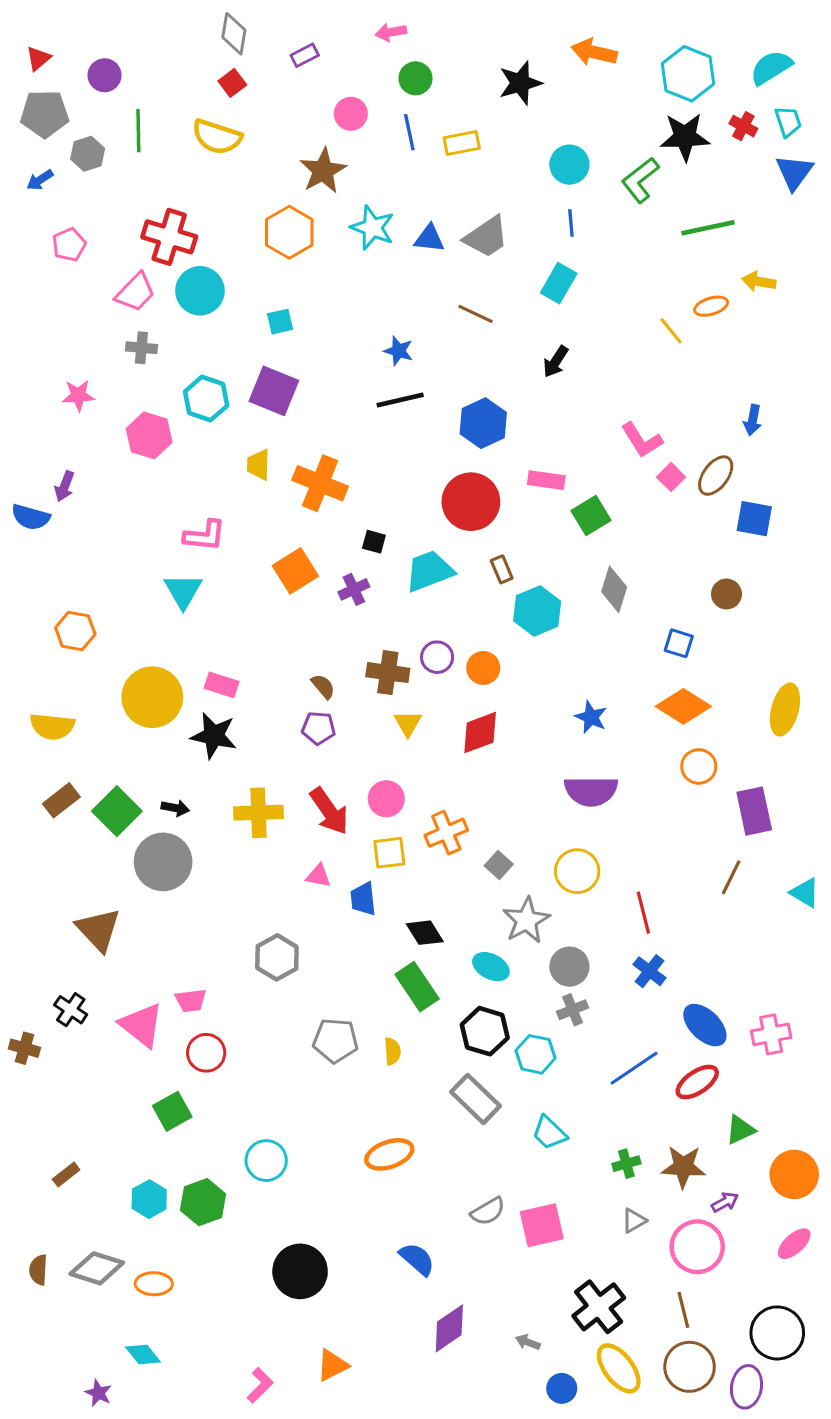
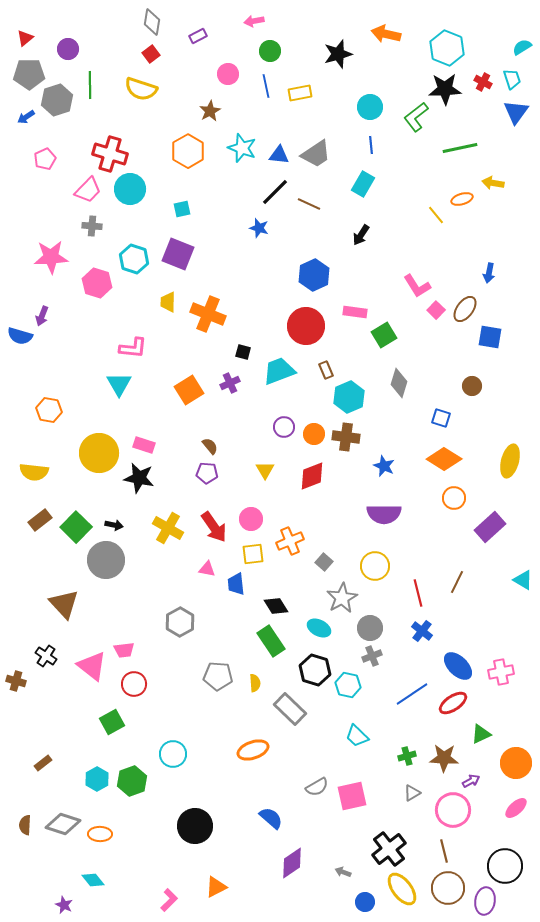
cyan semicircle: (771, 68) -> (522, 47), moved, size x0.7
gray hexagon: (88, 154) -> (57, 100), size x1.4
brown star: (323, 171) -> (210, 111), size x0.7
pink star: (78, 395) -> (51, 257), size x1.6
black line: (400, 400) -> (275, 192), moved, turned -32
orange square: (295, 571) -> (189, 390), moved
brown cross: (388, 673) -> (346, 437), moved
purple rectangle: (754, 811) -> (490, 527), turned 60
yellow cross: (258, 813) -> (168, 528), turned 32
brown line: (731, 877) -> (457, 582), moved
gray rectangle: (476, 1099) -> (290, 709), moved

